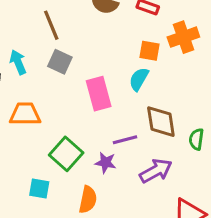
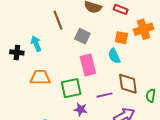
gray square: (60, 62) -> (82, 36), moved
cyan semicircle: (139, 79) -> (114, 56), turned -56
green square: (66, 154) -> (71, 88), moved, turned 35
purple star: (106, 163) -> (81, 109), moved

